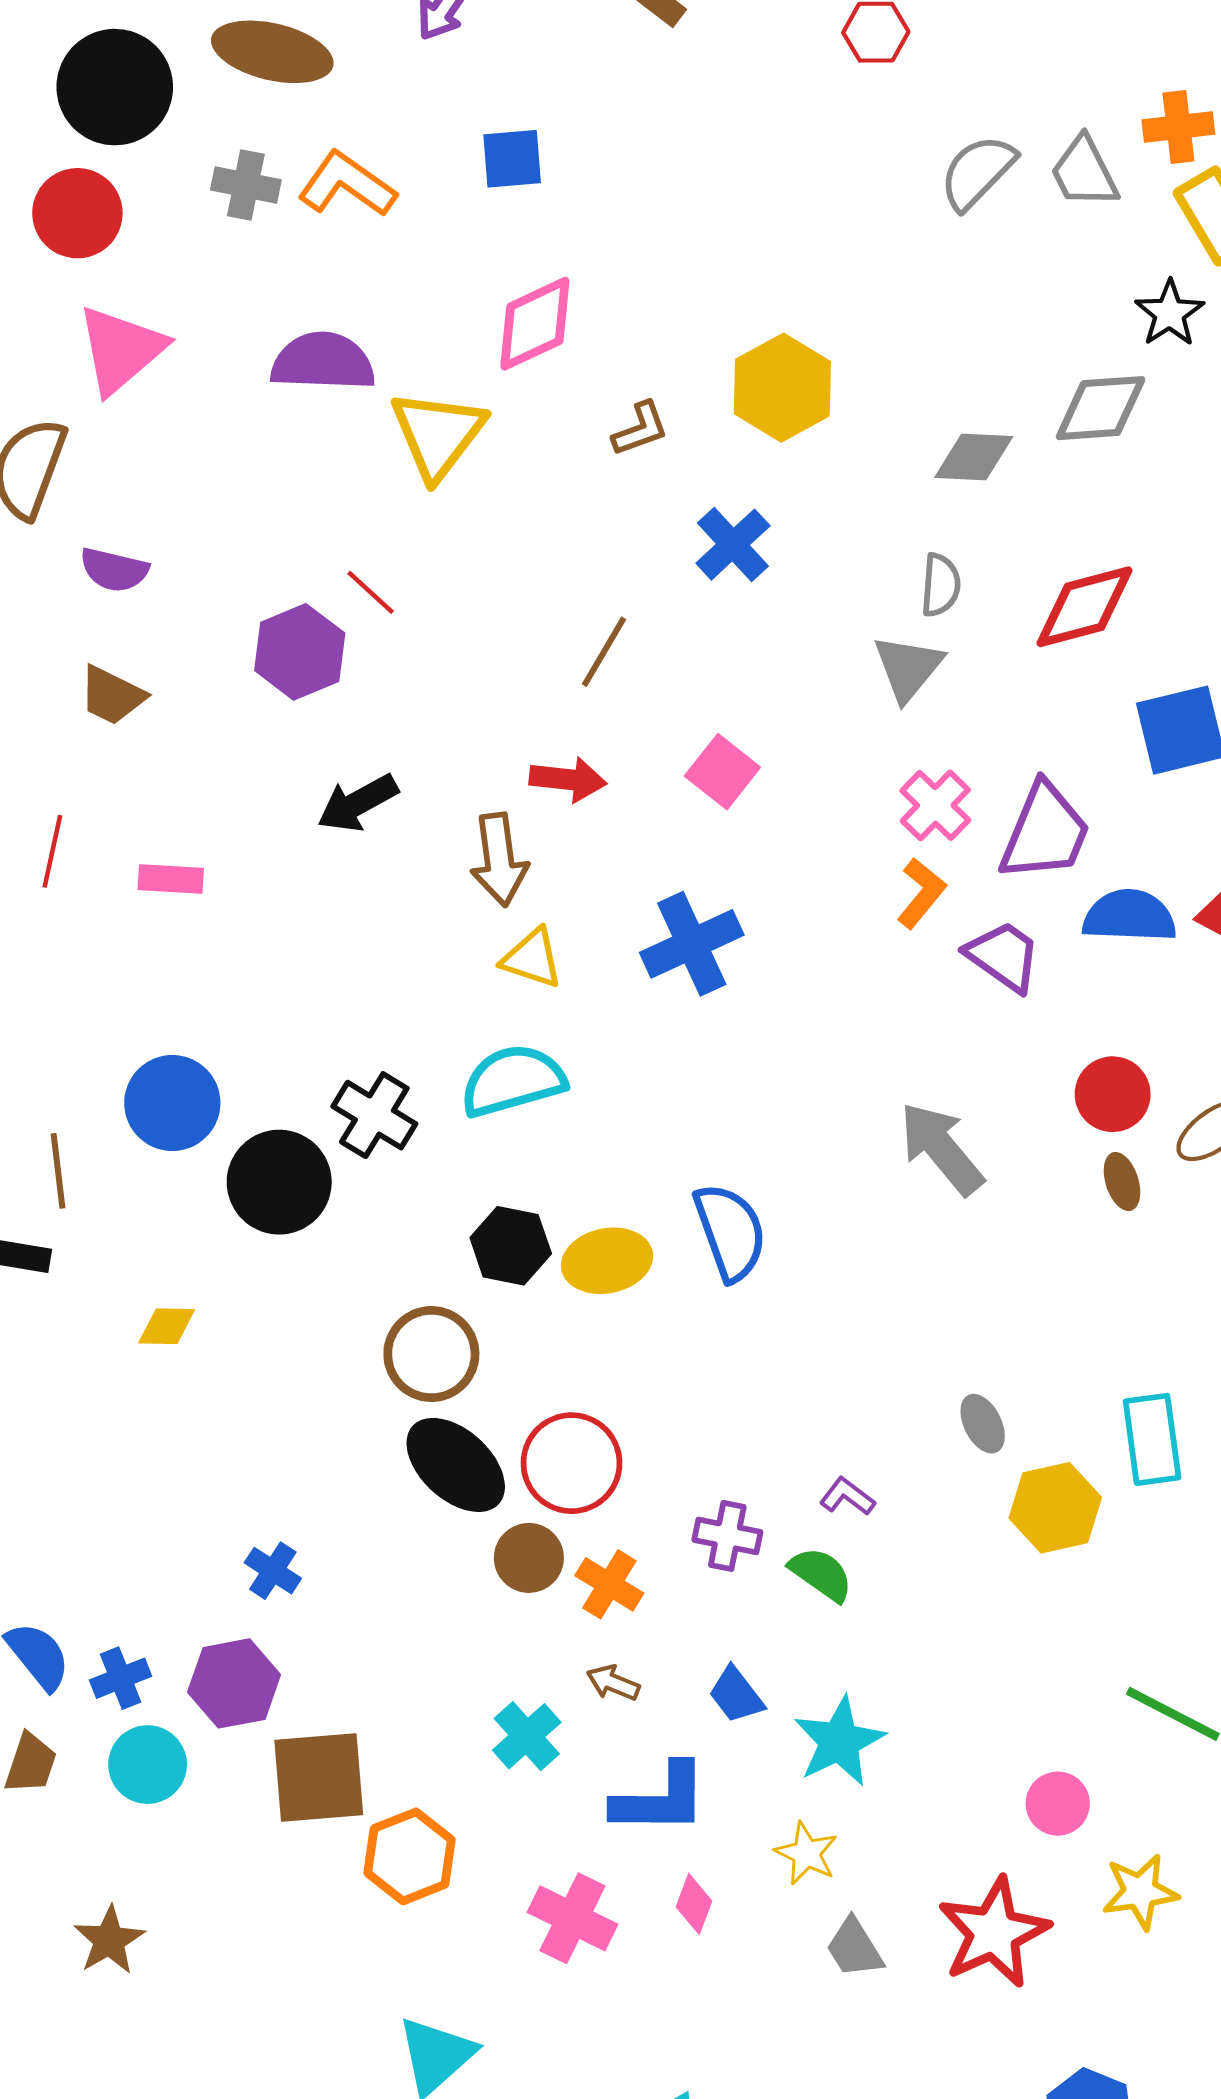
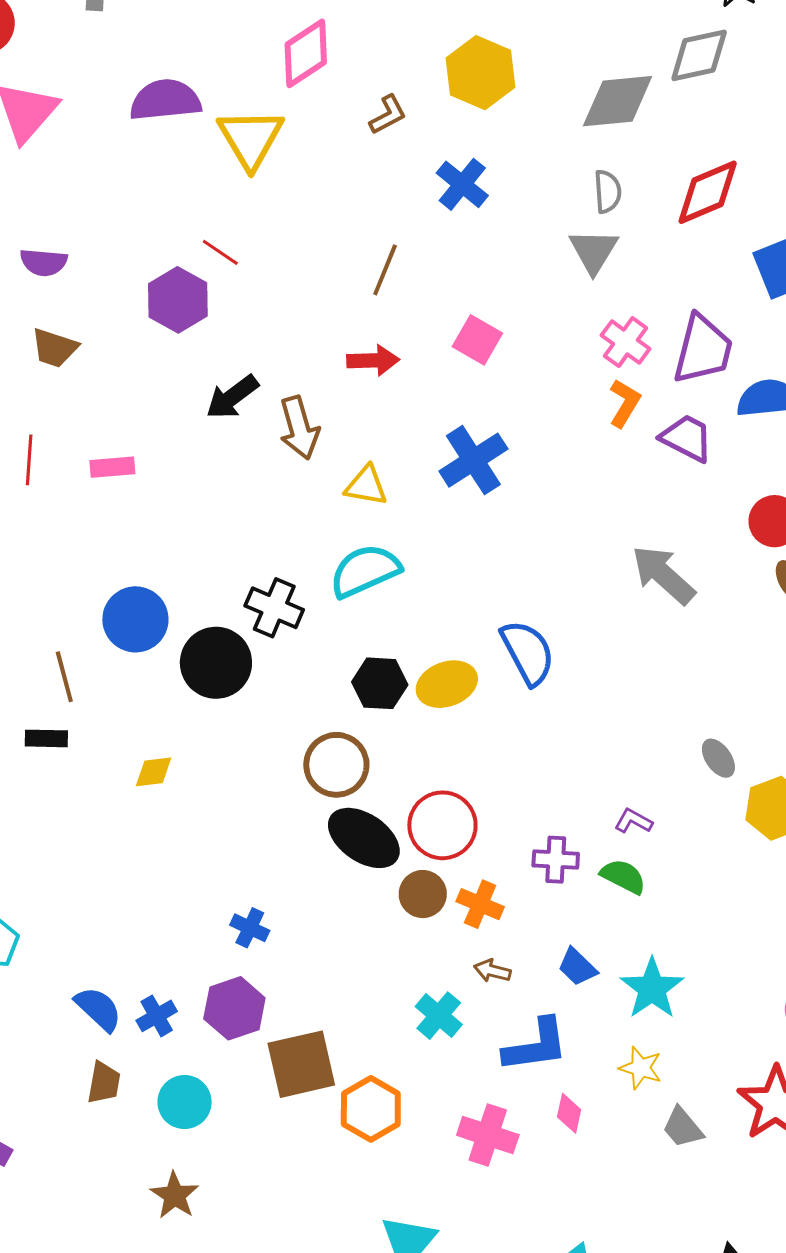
gray diamond: (974, 457) -> (618, 101), size x1.4
brown arrow: (499, 860) -> (299, 428), moved
cyan circle: (148, 1765) -> (185, 1102), moved

